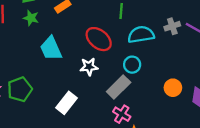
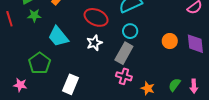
green pentagon: (20, 89) -> (40, 63), moved
white rectangle: (67, 103) -> (71, 84), moved
pink cross: (122, 114) -> (124, 76), moved

